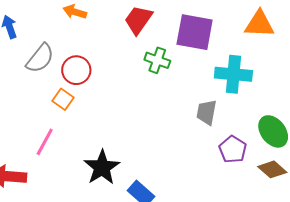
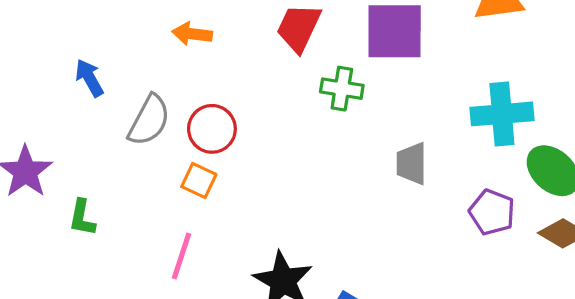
cyan cross: (233, 74) -> (502, 114), moved
gray trapezoid: (206, 112) -> (412, 164), moved

